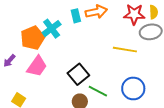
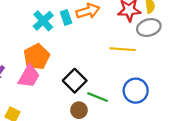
cyan cross: (52, 29) -> (43, 21), moved
orange pentagon: (33, 38) -> (37, 57), moved

